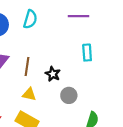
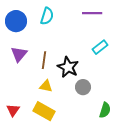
cyan rectangle: (87, 53) -> (100, 47), turned 56
black star: (53, 74) -> (68, 67), size x1.5

